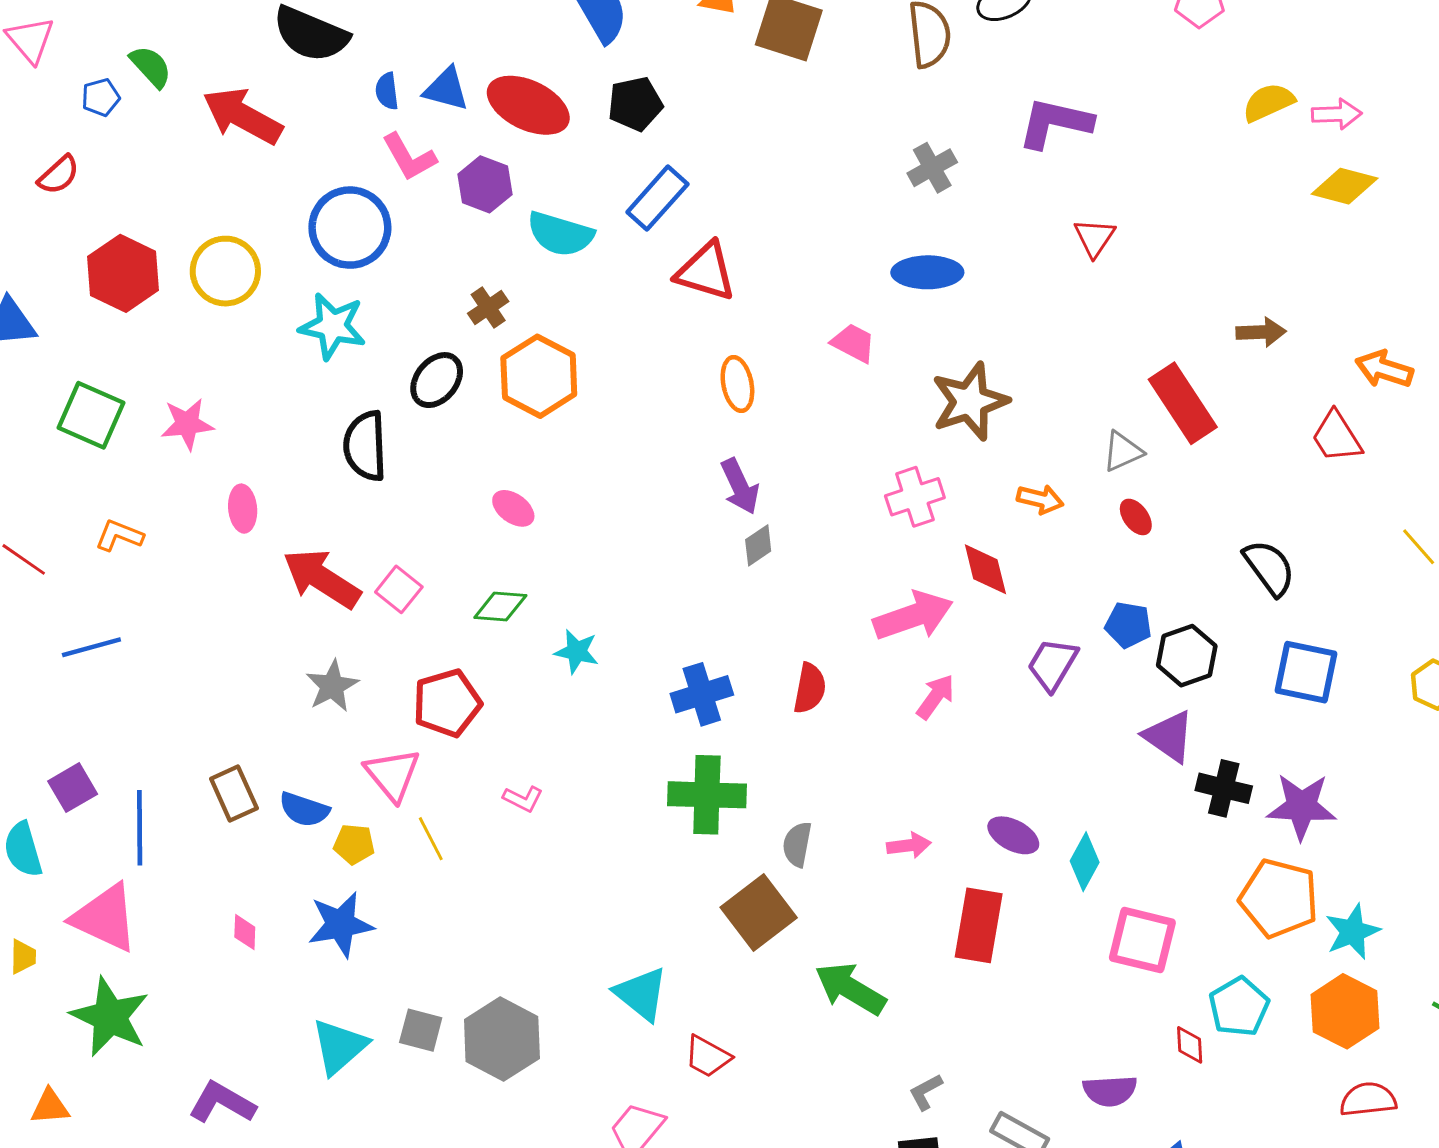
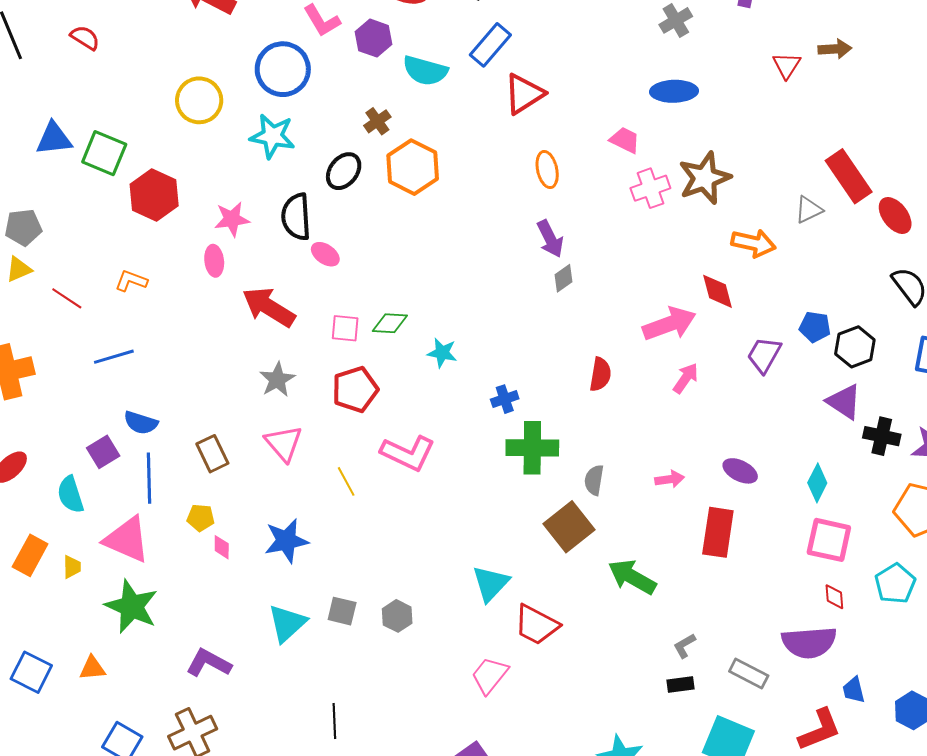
red semicircle: (59, 175) -> (85, 38), turned -104
red triangle: (706, 272) -> (524, 94), turned -48
red hexagon: (123, 273) -> (154, 195), moved
brown arrow: (1261, 332) -> (835, 49), moved
green square: (91, 415) -> (104, 153), moved
pink star: (187, 424) -> (232, 219), moved
pink cross: (915, 497) -> (650, 188), moved
orange arrow: (1040, 499) -> (754, 243), size x1.4
pink ellipse: (513, 508) -> (325, 254), moved
red ellipse: (1136, 517) -> (895, 215), moved, size x1.5
pink square: (399, 589) -> (345, 328), moved, turned -32
blue cross: (702, 694) -> (505, 399), moved, size x0.7
pink triangle: (392, 775) -> (284, 443), moved
pink L-shape: (523, 799) -> (408, 453), size x2.0
blue semicircle: (304, 810) -> (141, 423), moved
yellow pentagon: (354, 844) -> (201, 518), moved
cyan diamond: (1085, 862) -> (817, 483), moved
cyan triangle: (641, 994) -> (491, 583), turned 36
gray hexagon: (502, 1039) -> (397, 616), size x0.6
red diamond: (1190, 1045) -> (834, 597), moved
red trapezoid: (708, 1056) -> (536, 625), size x1.4
purple semicircle: (1110, 1091) -> (809, 642), size x1.5

